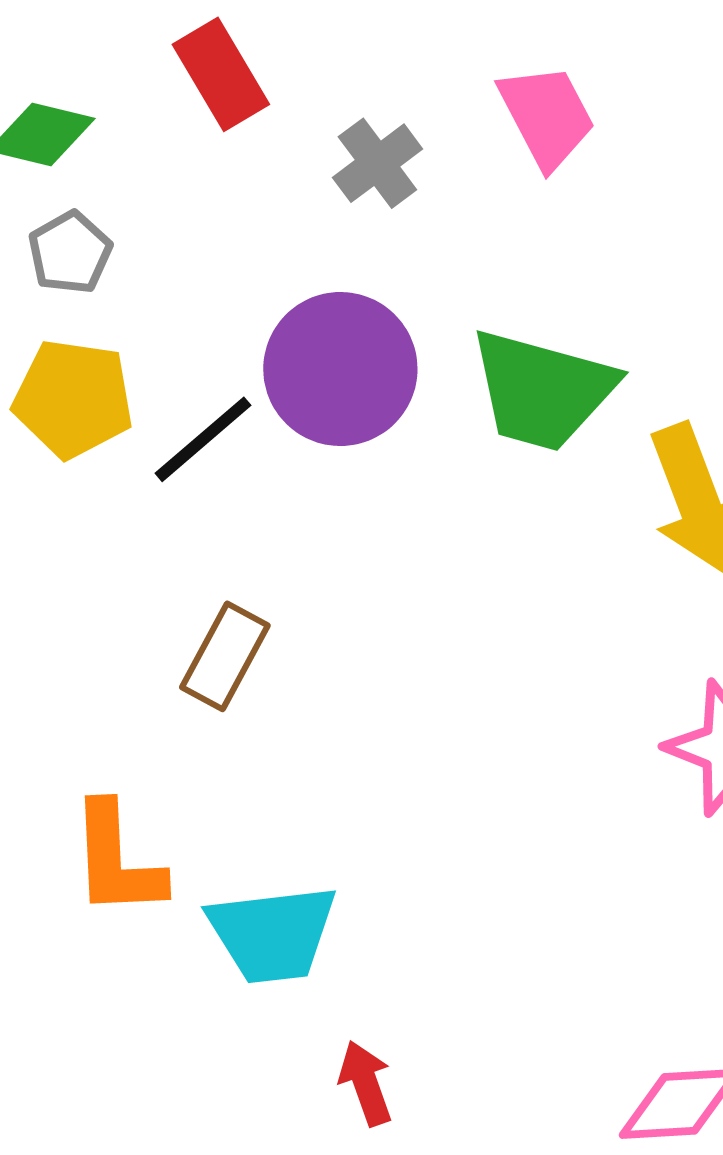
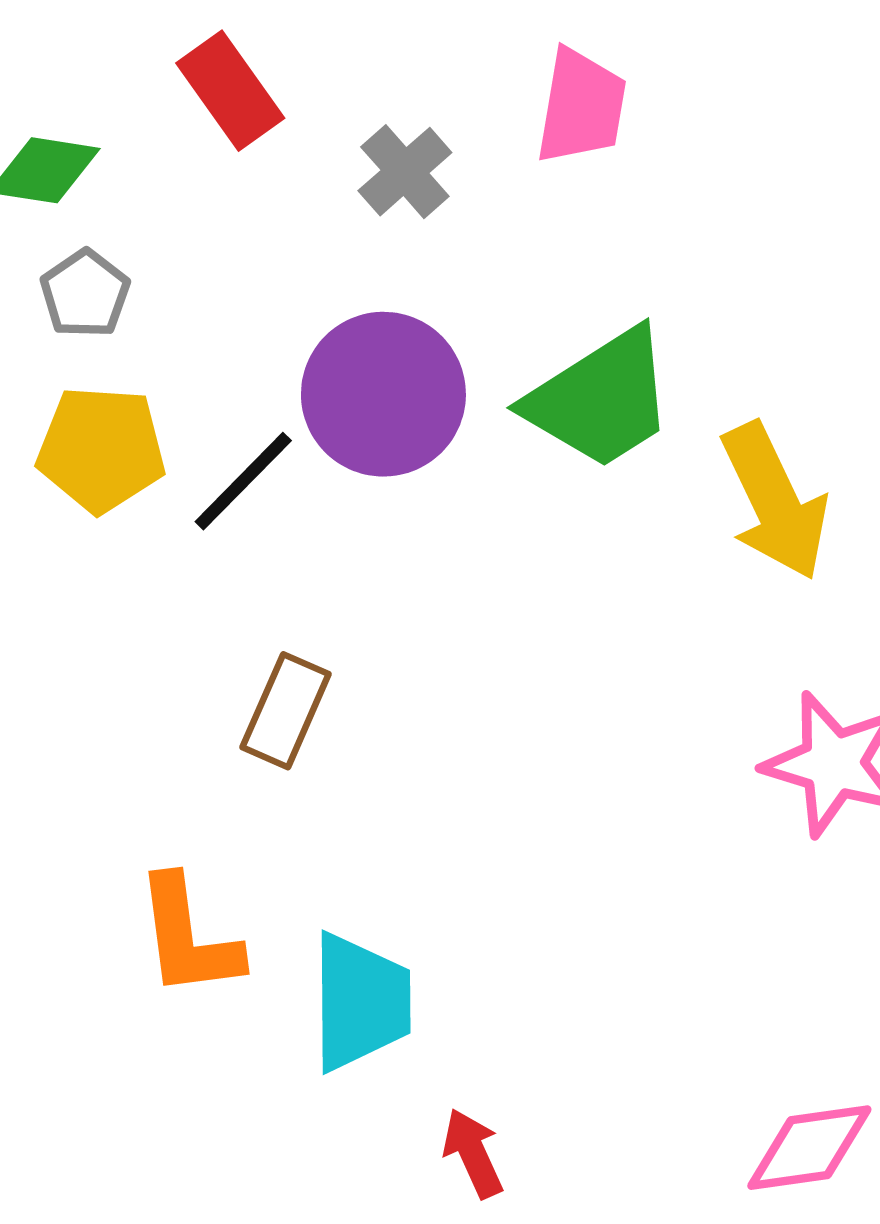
pink trapezoid: (547, 116) -> (581, 107), turned 42
green trapezoid: (542, 390) -> (600, 399), turned -43
cyan trapezoid: (272, 934) -> (360, 1002), turned -79

